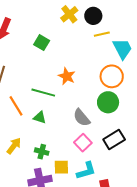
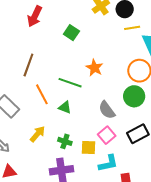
yellow square: (61, 167) -> (88, 148), moved

